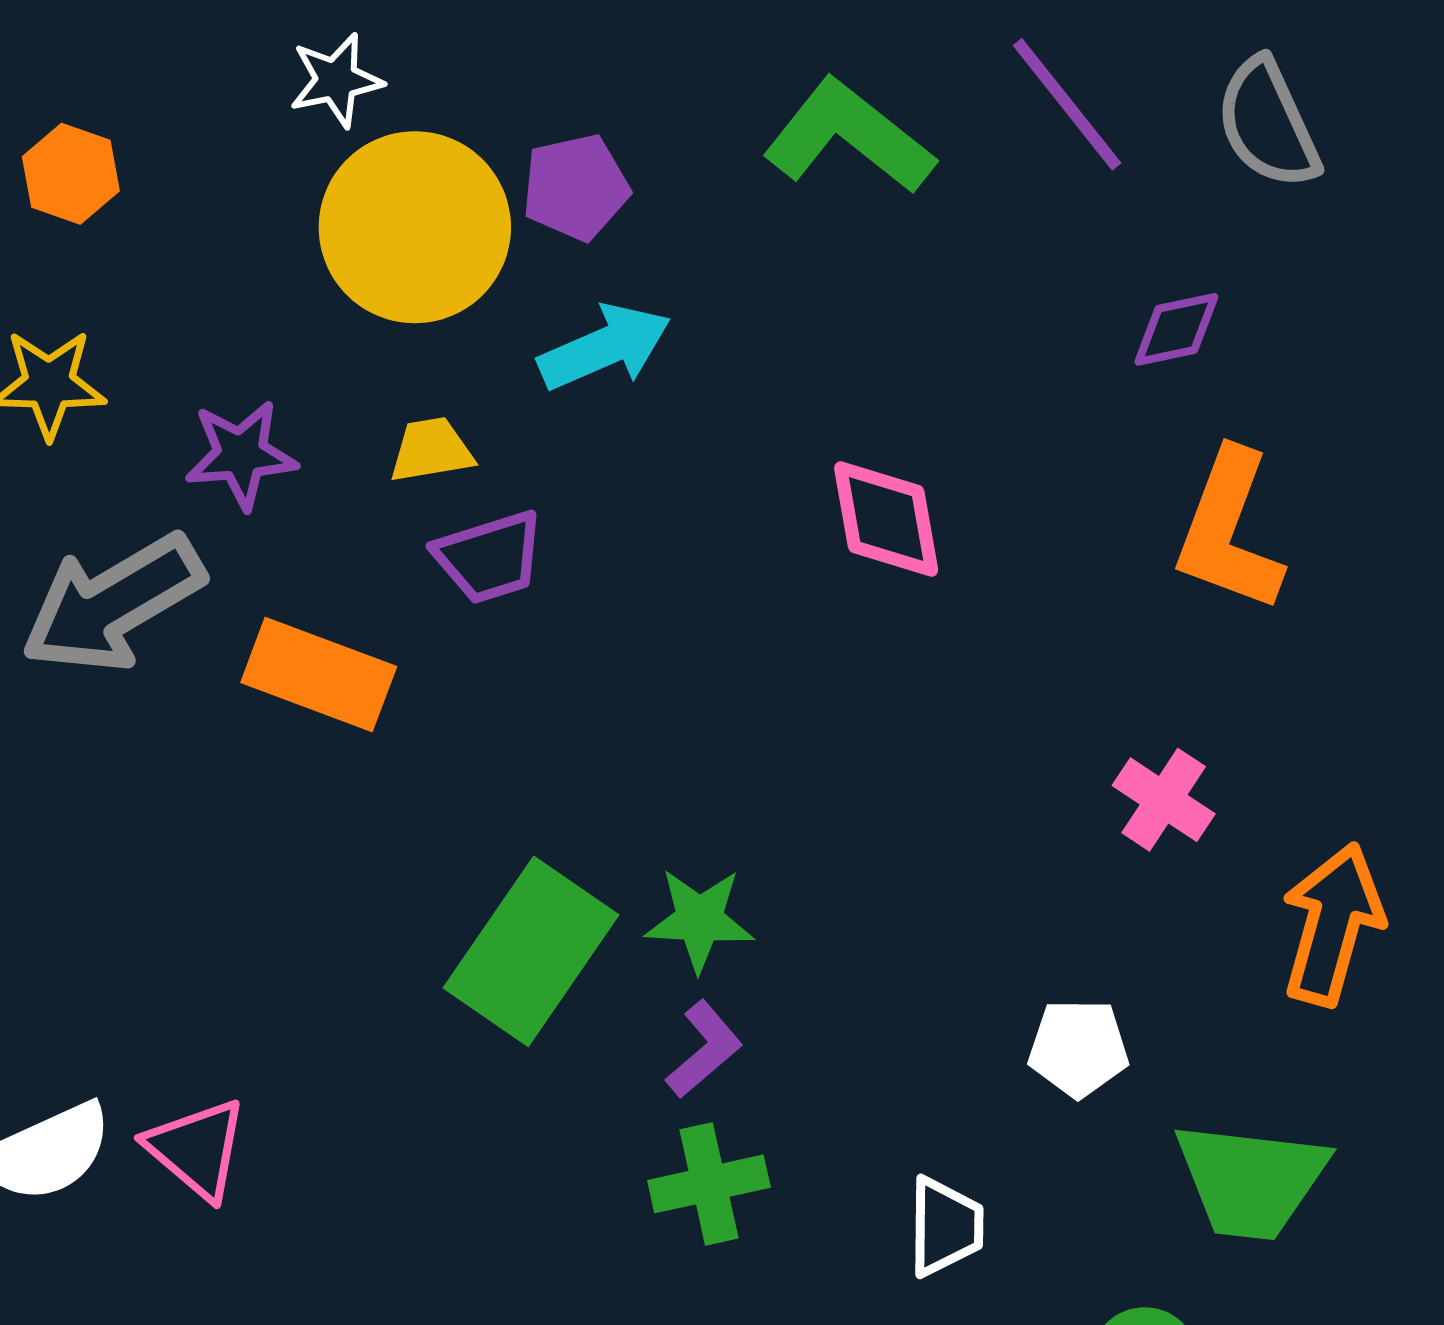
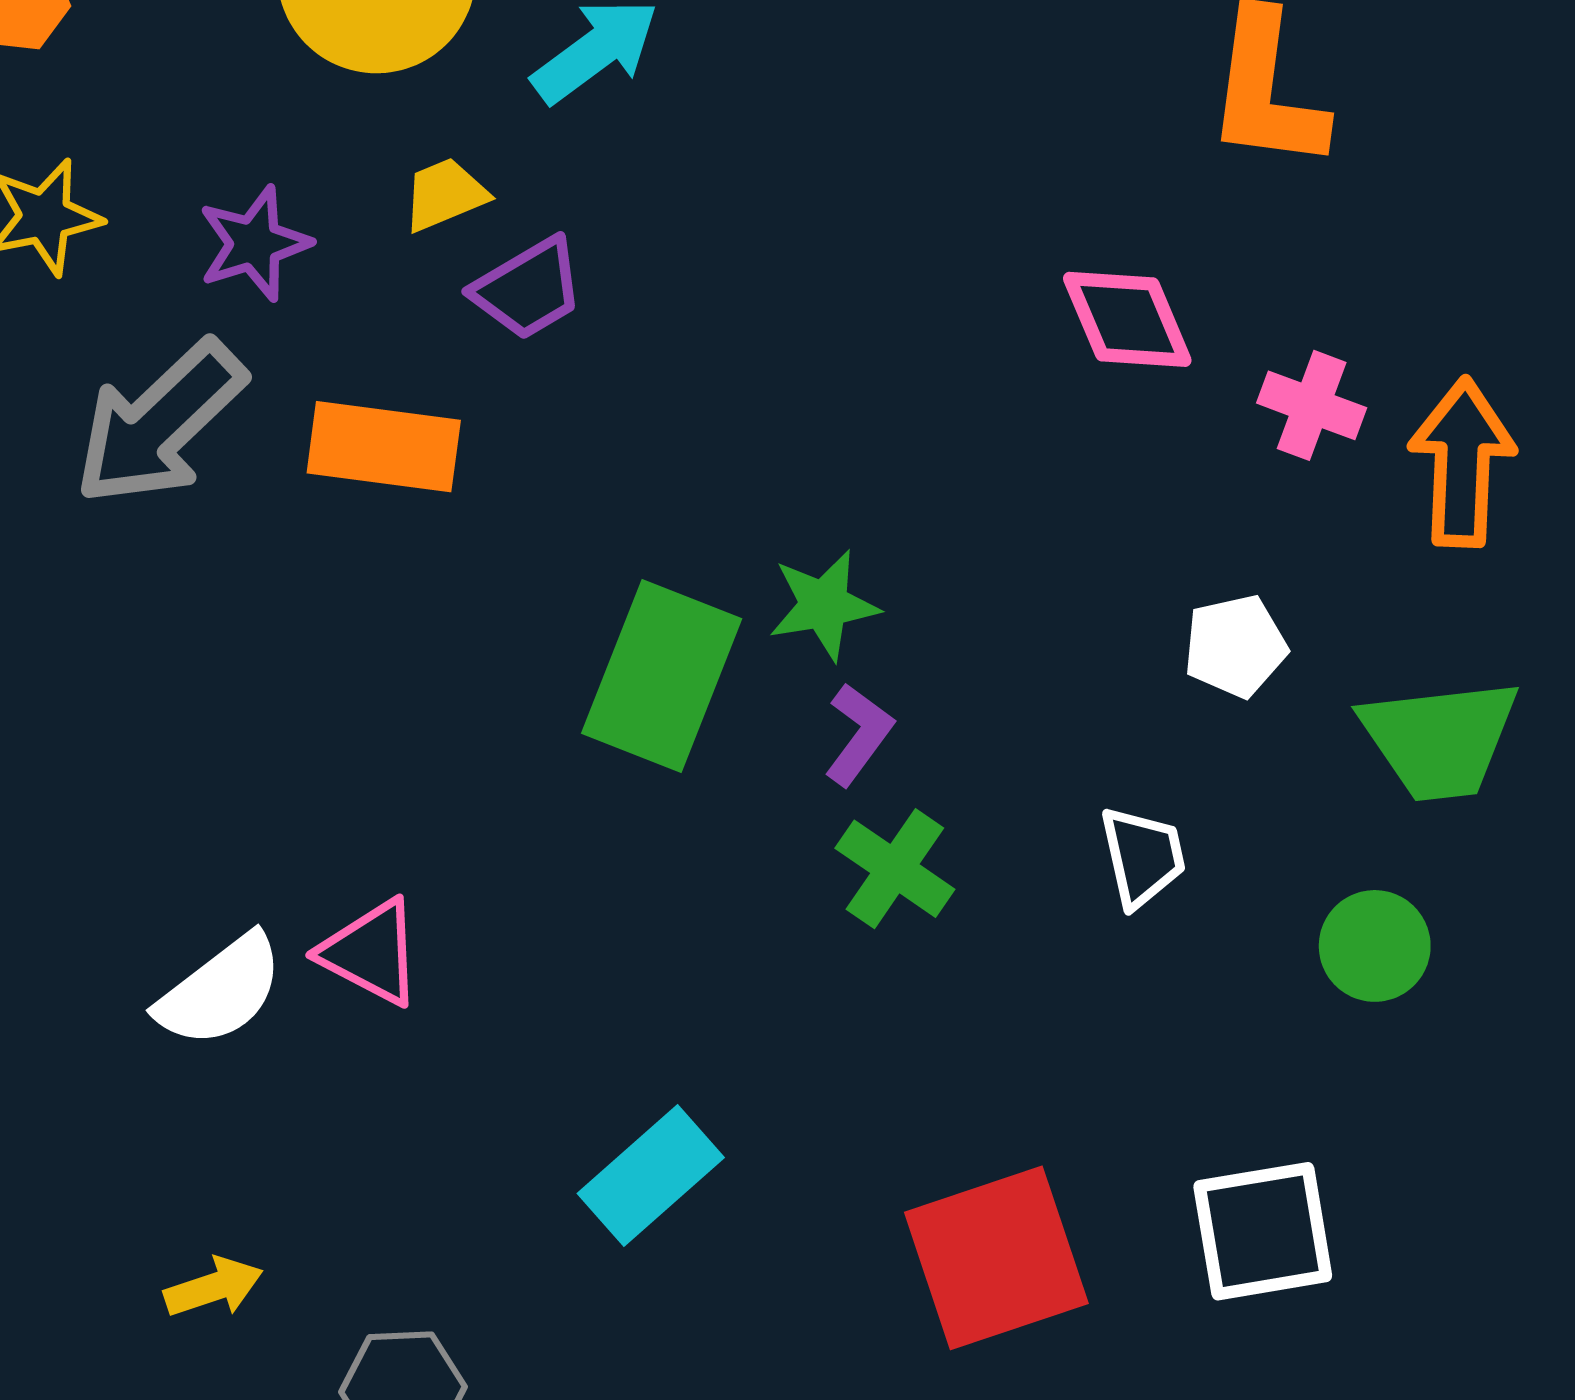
pink diamond: (886, 519) -> (1127, 319), moved
pink cross: (1164, 800) -> (1312, 405), moved
green cross: (709, 1184) -> (895, 869), turned -30

